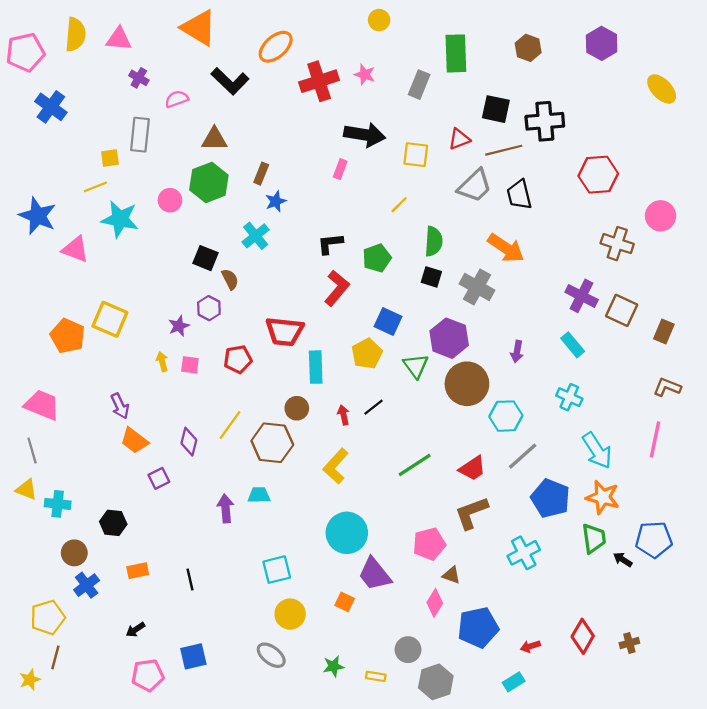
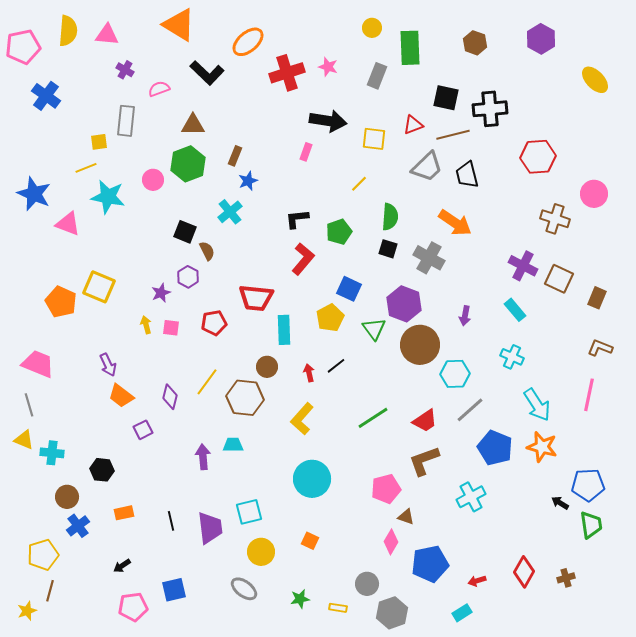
yellow circle: (379, 20) -> (372, 28), moved
green trapezoid: (594, 538) -> (591, 525), moved
purple trapezoid: (375, 574) -> (210, 528), moved, turned -148

